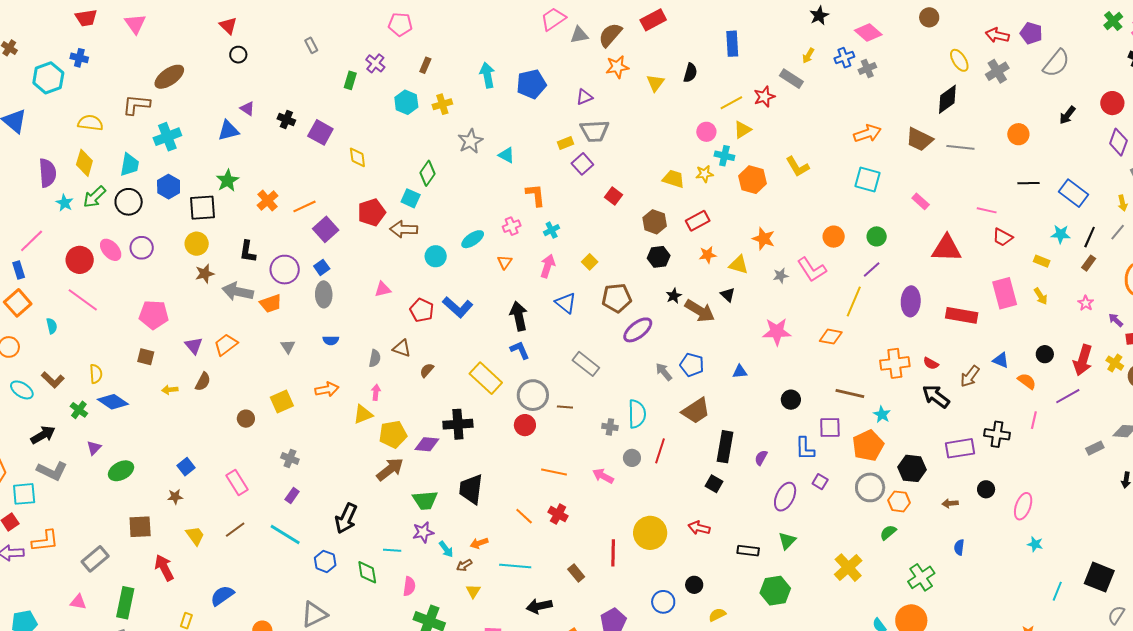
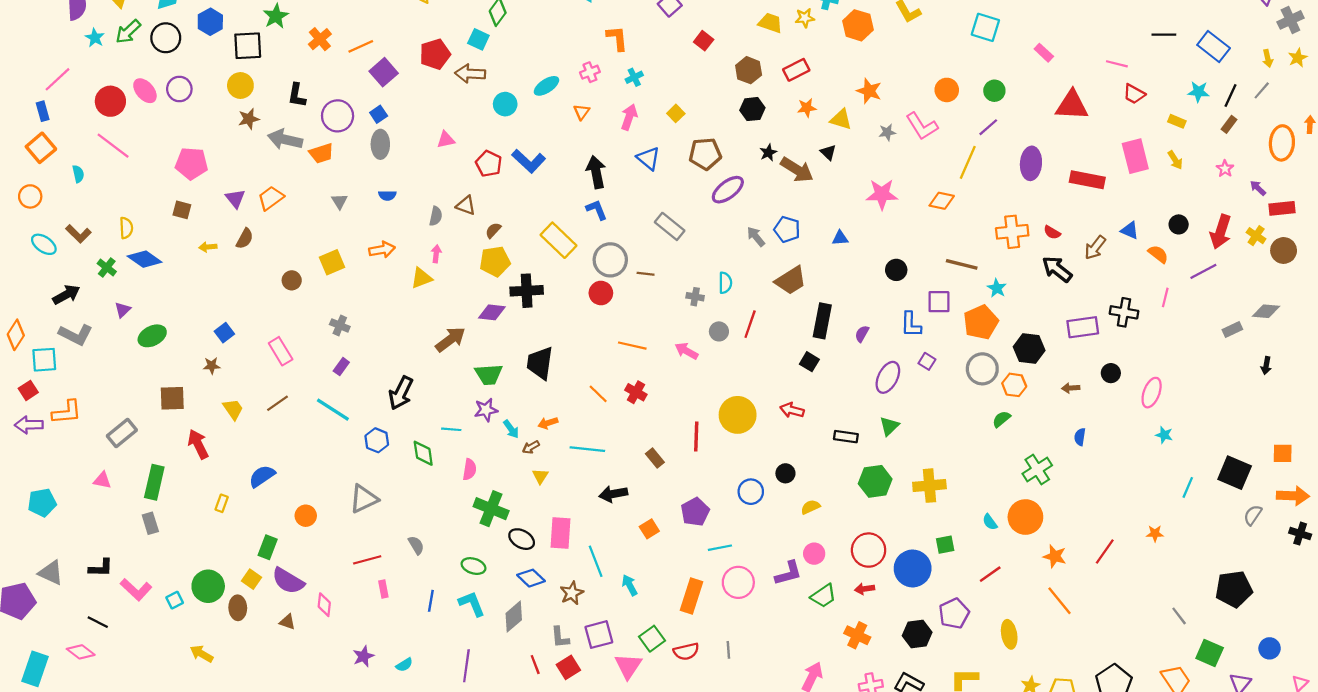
cyan semicircle: (637, 414) -> (725, 283), size x0.7
yellow pentagon: (393, 434) -> (495, 261), moved
yellow cross: (848, 568) -> (929, 486), moved, turned 36

